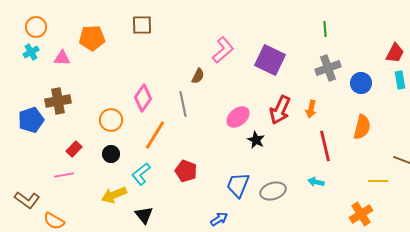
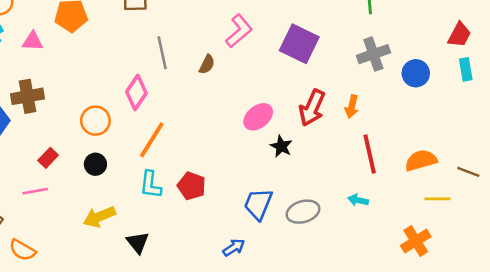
gray line: (183, 104) -> (162, 53), moved
orange semicircle: (362, 127) -> (421, 160), moved, turned -120
cyan L-shape: (141, 174) -> (151, 185), moved, turned -45

